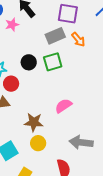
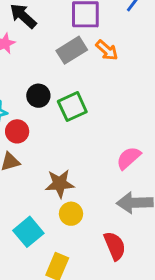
green square: (53, 62) -> (72, 107), moved
pink semicircle: (63, 106) -> (129, 158), moved

